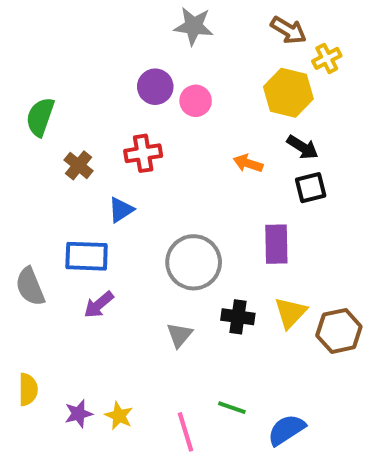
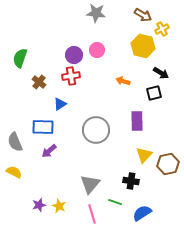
purple circle: (155, 87) -> (74, 55), moved
black arrow: (303, 147) -> (161, 73), moved
black cross: (238, 317) -> (131, 181), moved
gray triangle: (179, 335) -> (90, 184), moved, size x1.5
yellow semicircle: (28, 389) -> (14, 172), moved, turned -63

